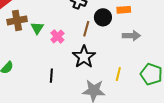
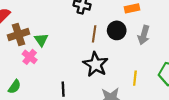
black circle: (103, 17) -> (117, 30), moved
pink cross: (57, 36) -> (30, 57), moved
gray arrow: (131, 36) -> (144, 35), turned 114

